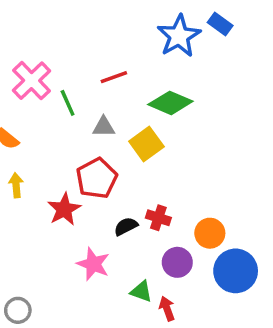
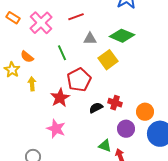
red line: (114, 77) -> (76, 17), moved
green line: (68, 103) -> (62, 53), moved
gray triangle: (104, 127) -> (90, 39), moved
pink star: (93, 264) -> (56, 129), moved

